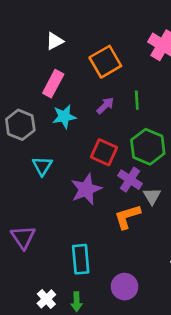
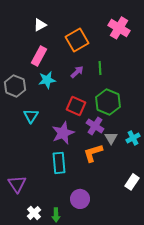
purple triangle: (23, 237) -> (17, 184), moved
cyan rectangle: (81, 259) -> (59, 163), moved
purple circle: (125, 287) -> (80, 199), moved

